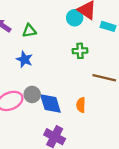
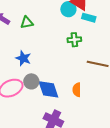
cyan rectangle: (108, 26) -> (89, 18), moved
blue star: (24, 59) -> (23, 58), moved

